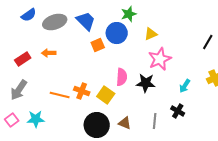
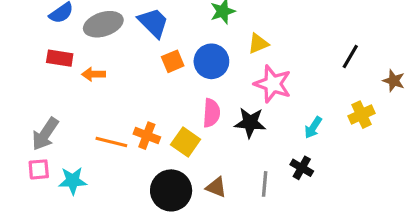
blue circle: (117, 33) -> (211, 61), moved
red rectangle: (23, 59) -> (60, 58), moved, turned 42
pink star: (160, 59) -> (273, 84), turned -30
pink square: (12, 120) -> (39, 169), moved, turned 32

